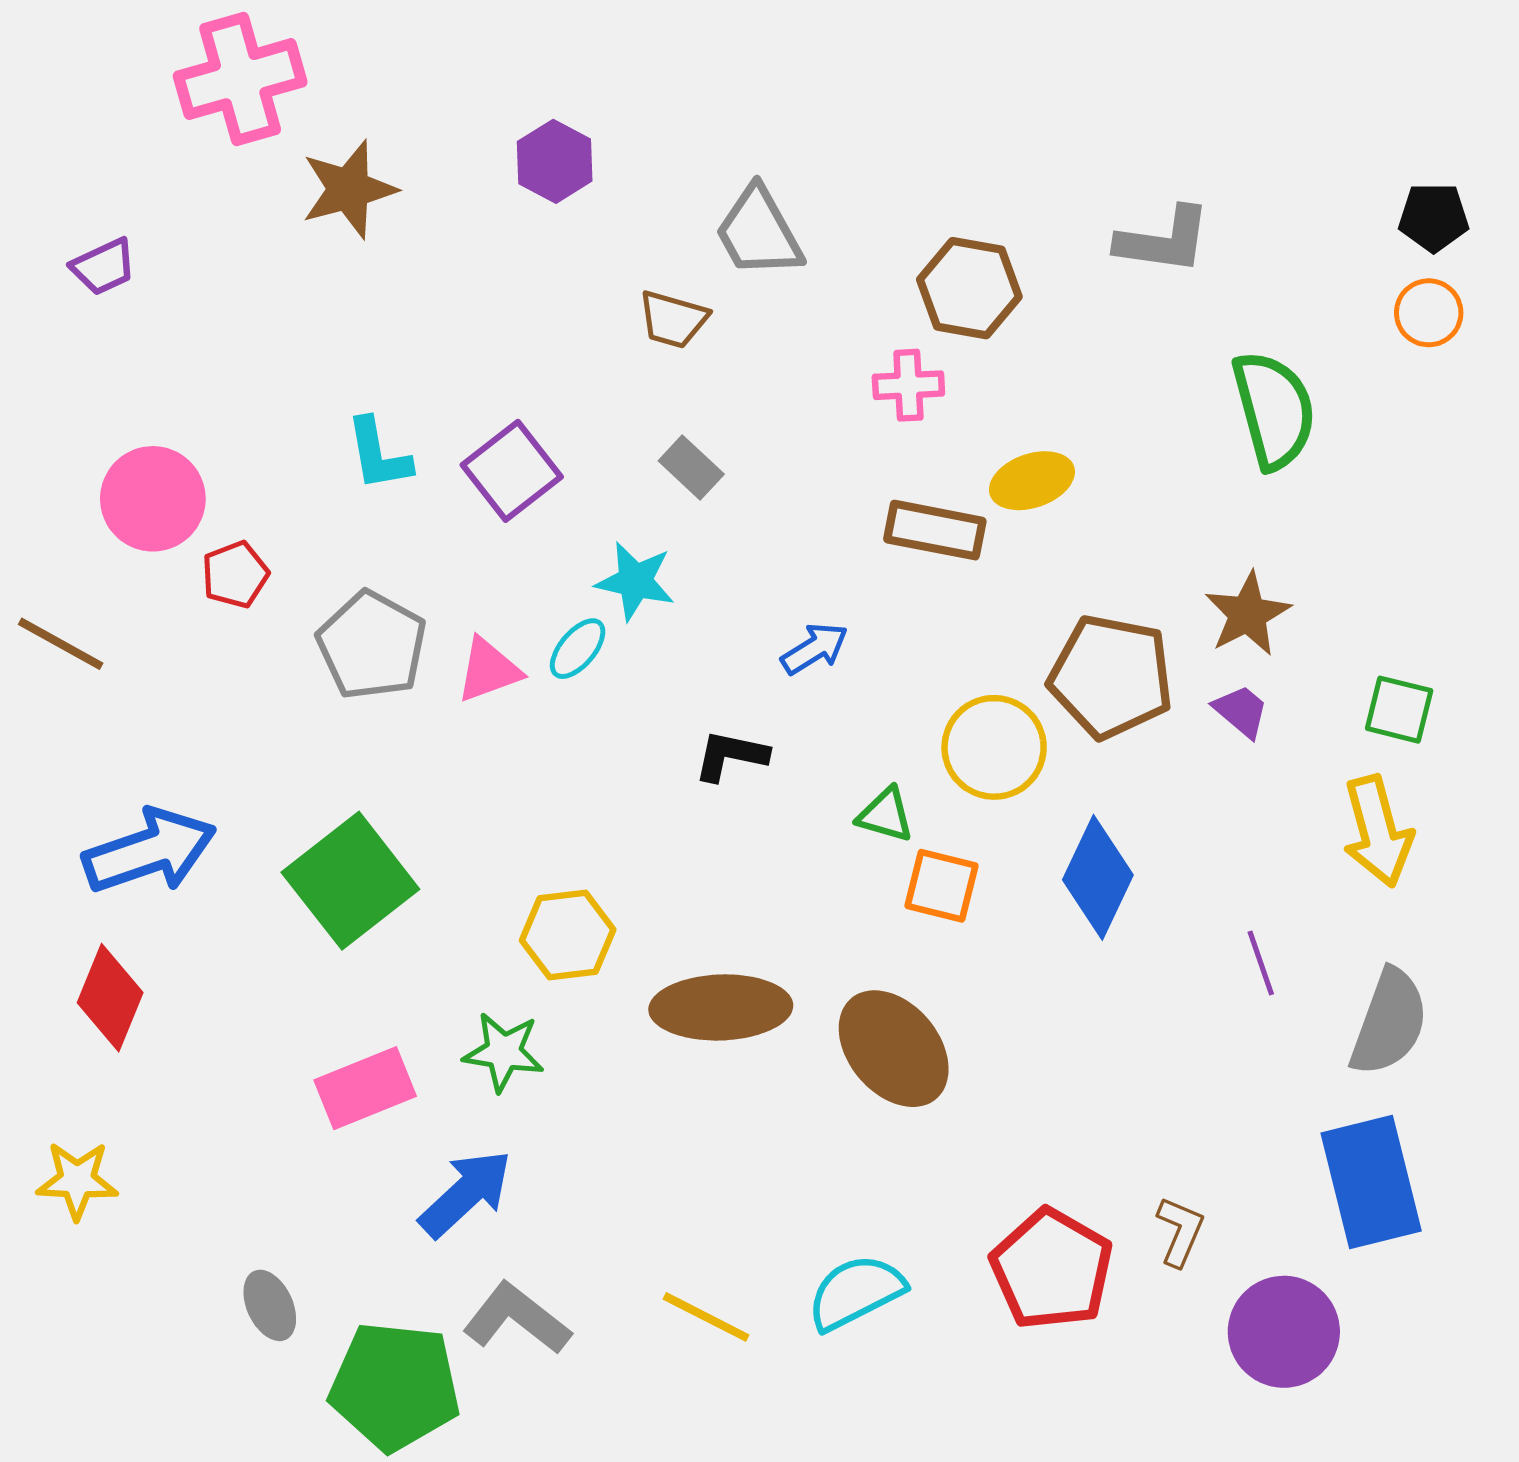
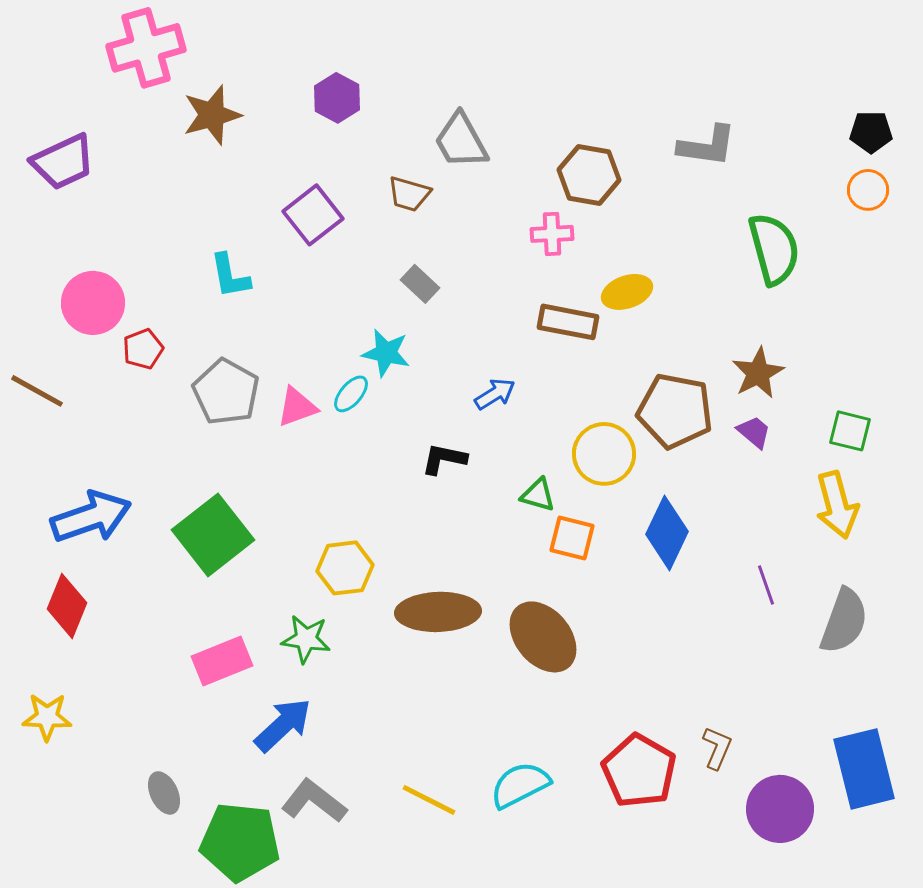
purple trapezoid: (103, 267) -> (63, 162), size x1.6
purple square: (512, 471) -> (313, 215), moved
blue rectangle: (1371, 1182) -> (864, 769), moved

